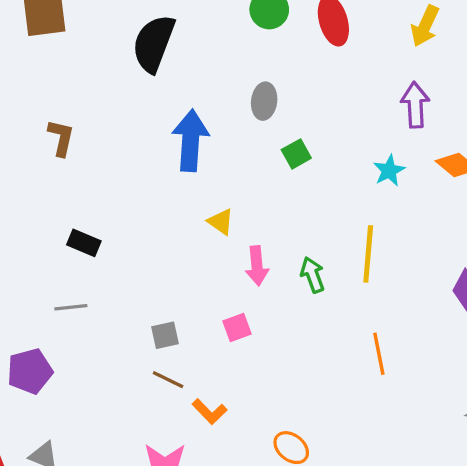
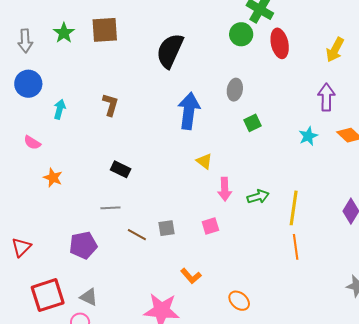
yellow line: (368, 254) -> (294, 208), moved
green arrow: (312, 275) -> (258, 197), turned 90
brown line: (168, 380) -> (137, 235), moved

